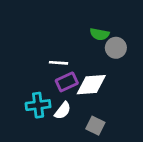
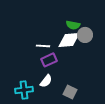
white diamond: (91, 85) -> (69, 40), moved
cyan cross: (38, 105) -> (24, 90), moved

